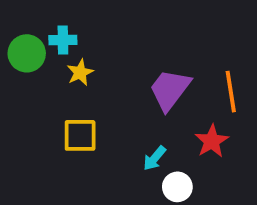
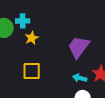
cyan arrow: (154, 158) -> (80, 78), moved, turned 64

